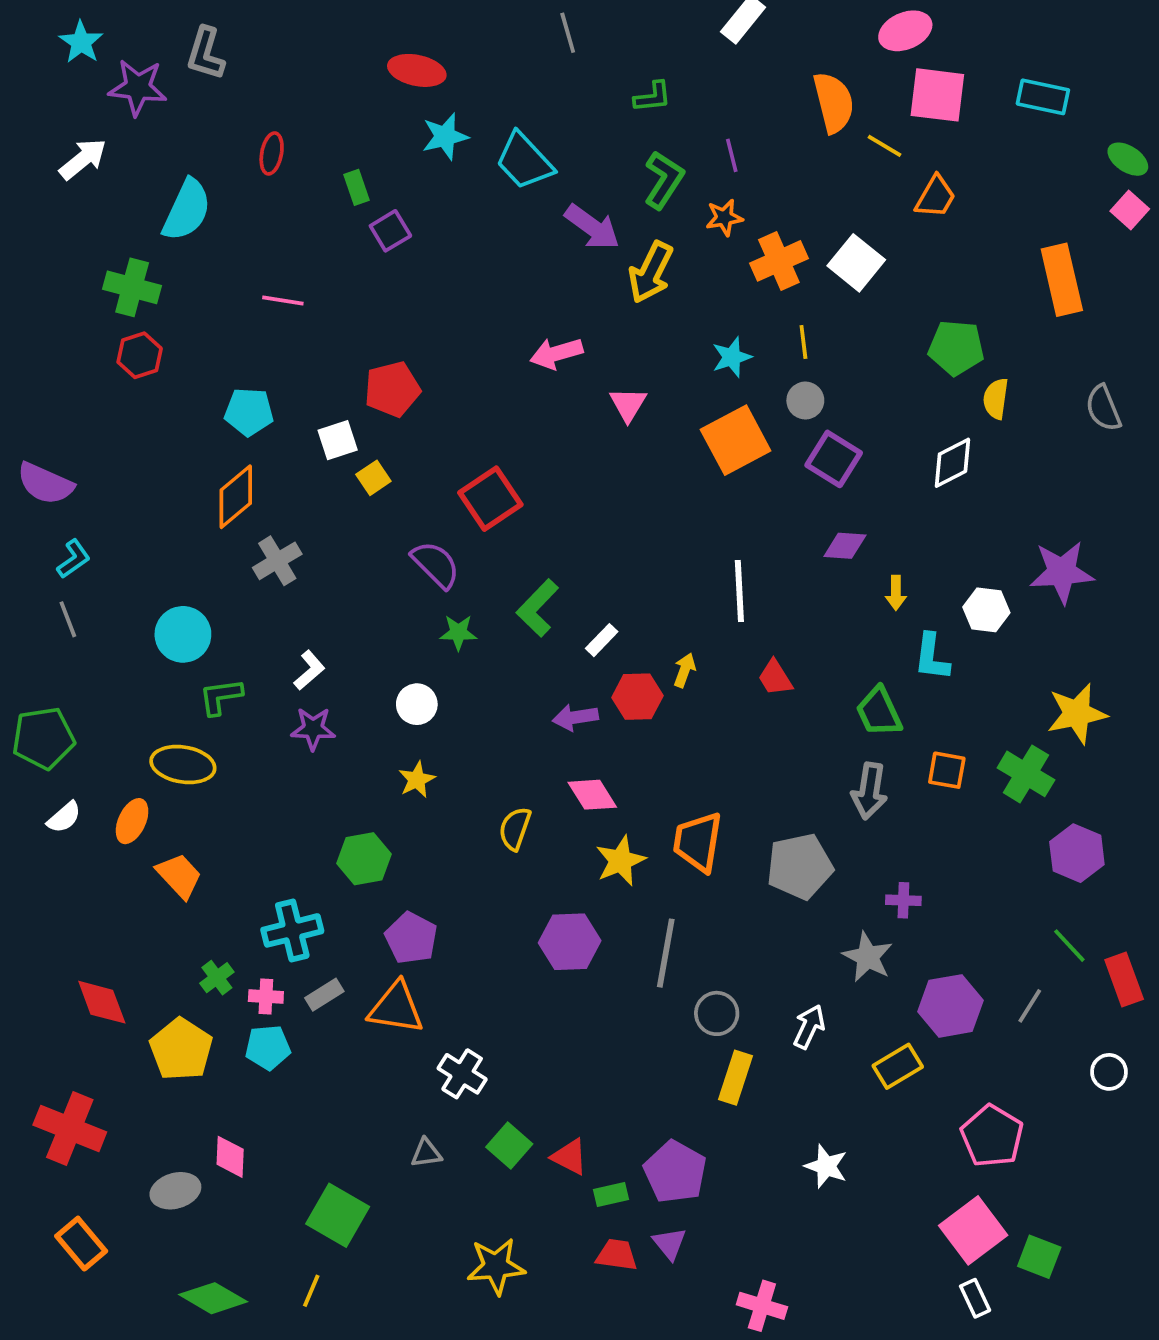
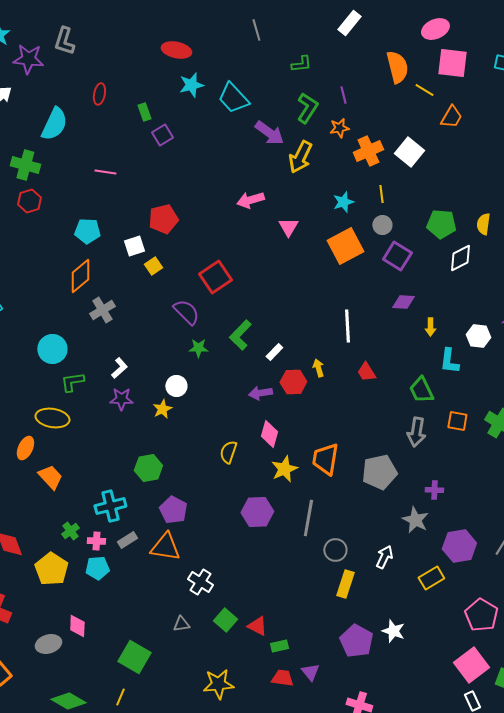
green pentagon: (956, 348) -> (441, 224), moved
yellow arrow: (685, 670) -> (318, 368), turned -36
yellow star: (417, 780) -> (162, 409), moved
pink diamond: (592, 795) -> (269, 434), turned 48
purple pentagon: (675, 1172) -> (356, 641), moved

